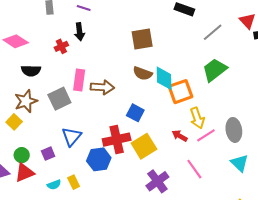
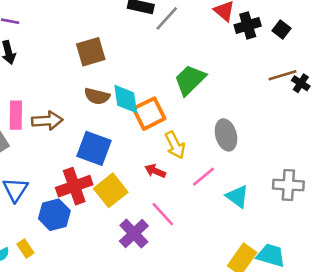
gray line: (213, 32) -> (167, 18), moved
blue square: (135, 113) -> (94, 148), size x1.5
gray ellipse: (234, 130) -> (226, 135), moved
pink line: (206, 135) -> (204, 177), moved
pink line: (194, 169) -> (163, 214), moved

